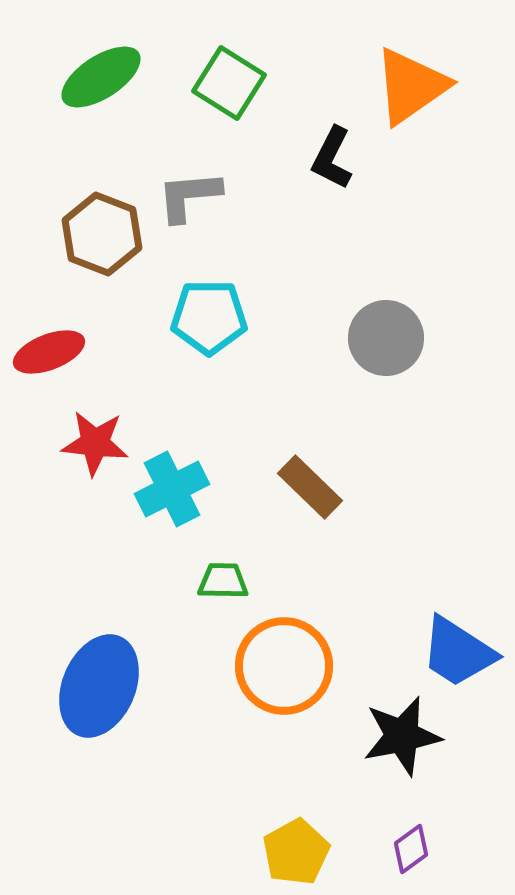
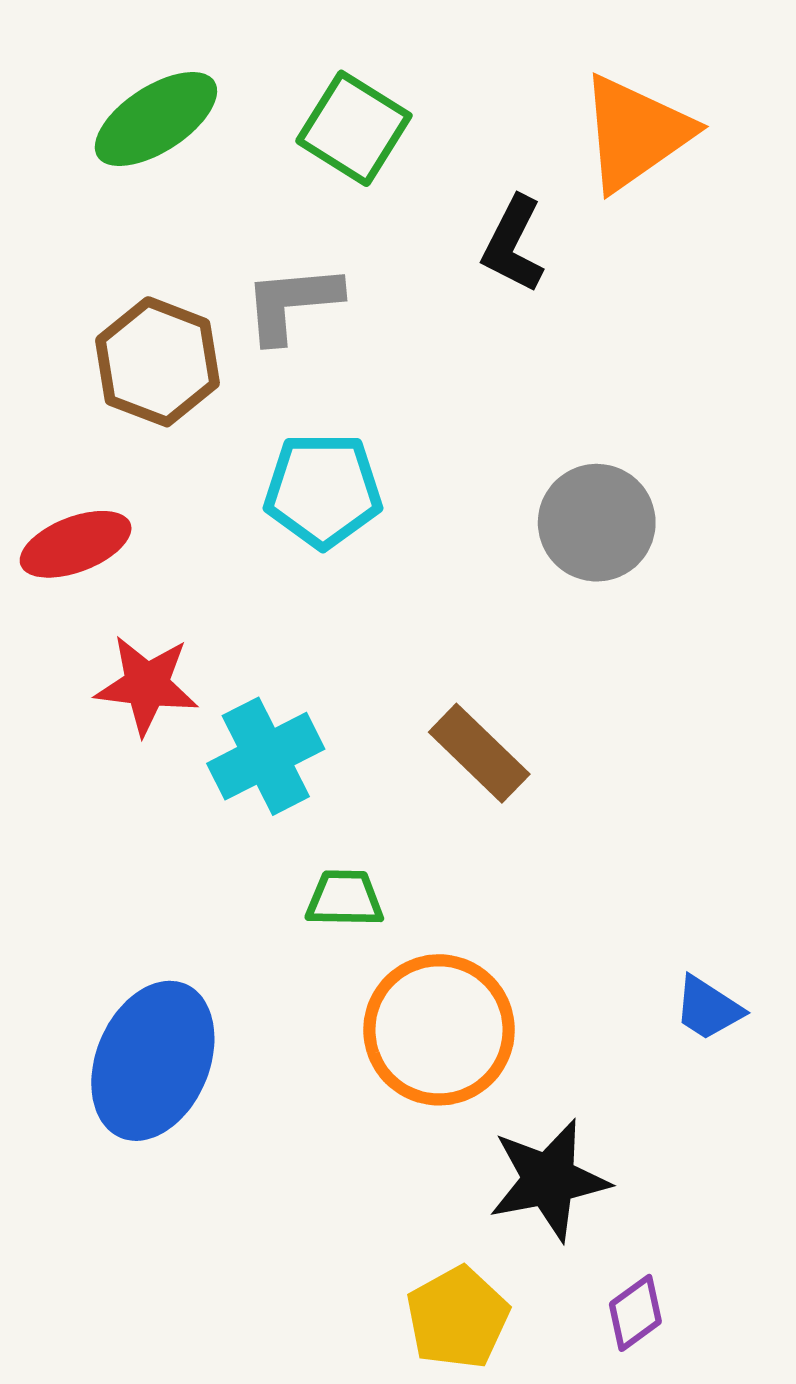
blue trapezoid: (458, 652) -> (708, 1008), size x0.6
black star: (402, 736) -> (549, 1180), moved

